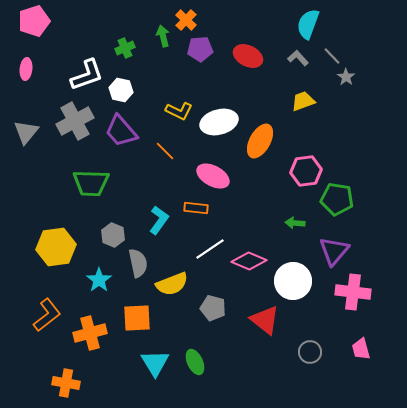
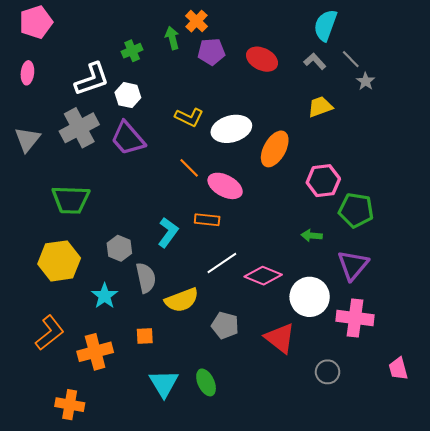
orange line: (165, 151) -> (189, 168), moved
green trapezoid: (91, 183) -> (71, 200), moved
pink cross: (353, 292) -> (355, 318), moved
orange square: (137, 318) -> (145, 336), size x0.6
pink trapezoid: (361, 349) -> (398, 369), moved

